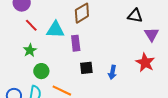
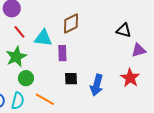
purple triangle: (151, 34) -> (139, 50), turned 42
green star: (30, 50) -> (16, 57), size x1.5
blue arrow: (112, 72) -> (97, 85), size x1.5

